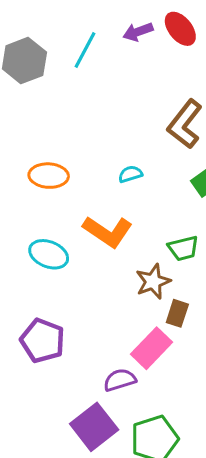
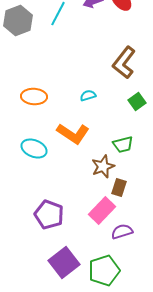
purple pentagon: (43, 341) -> (49, 215), moved
purple semicircle: (120, 380) -> (122, 232), moved

